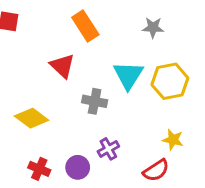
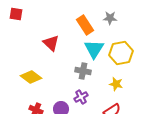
orange rectangle: (85, 26) -> (85, 25), moved
gray cross: (95, 101) -> (83, 71), moved
yellow star: (173, 140) -> (116, 84), moved

